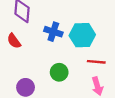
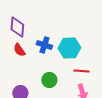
red semicircle: (14, 41) -> (19, 50), moved

